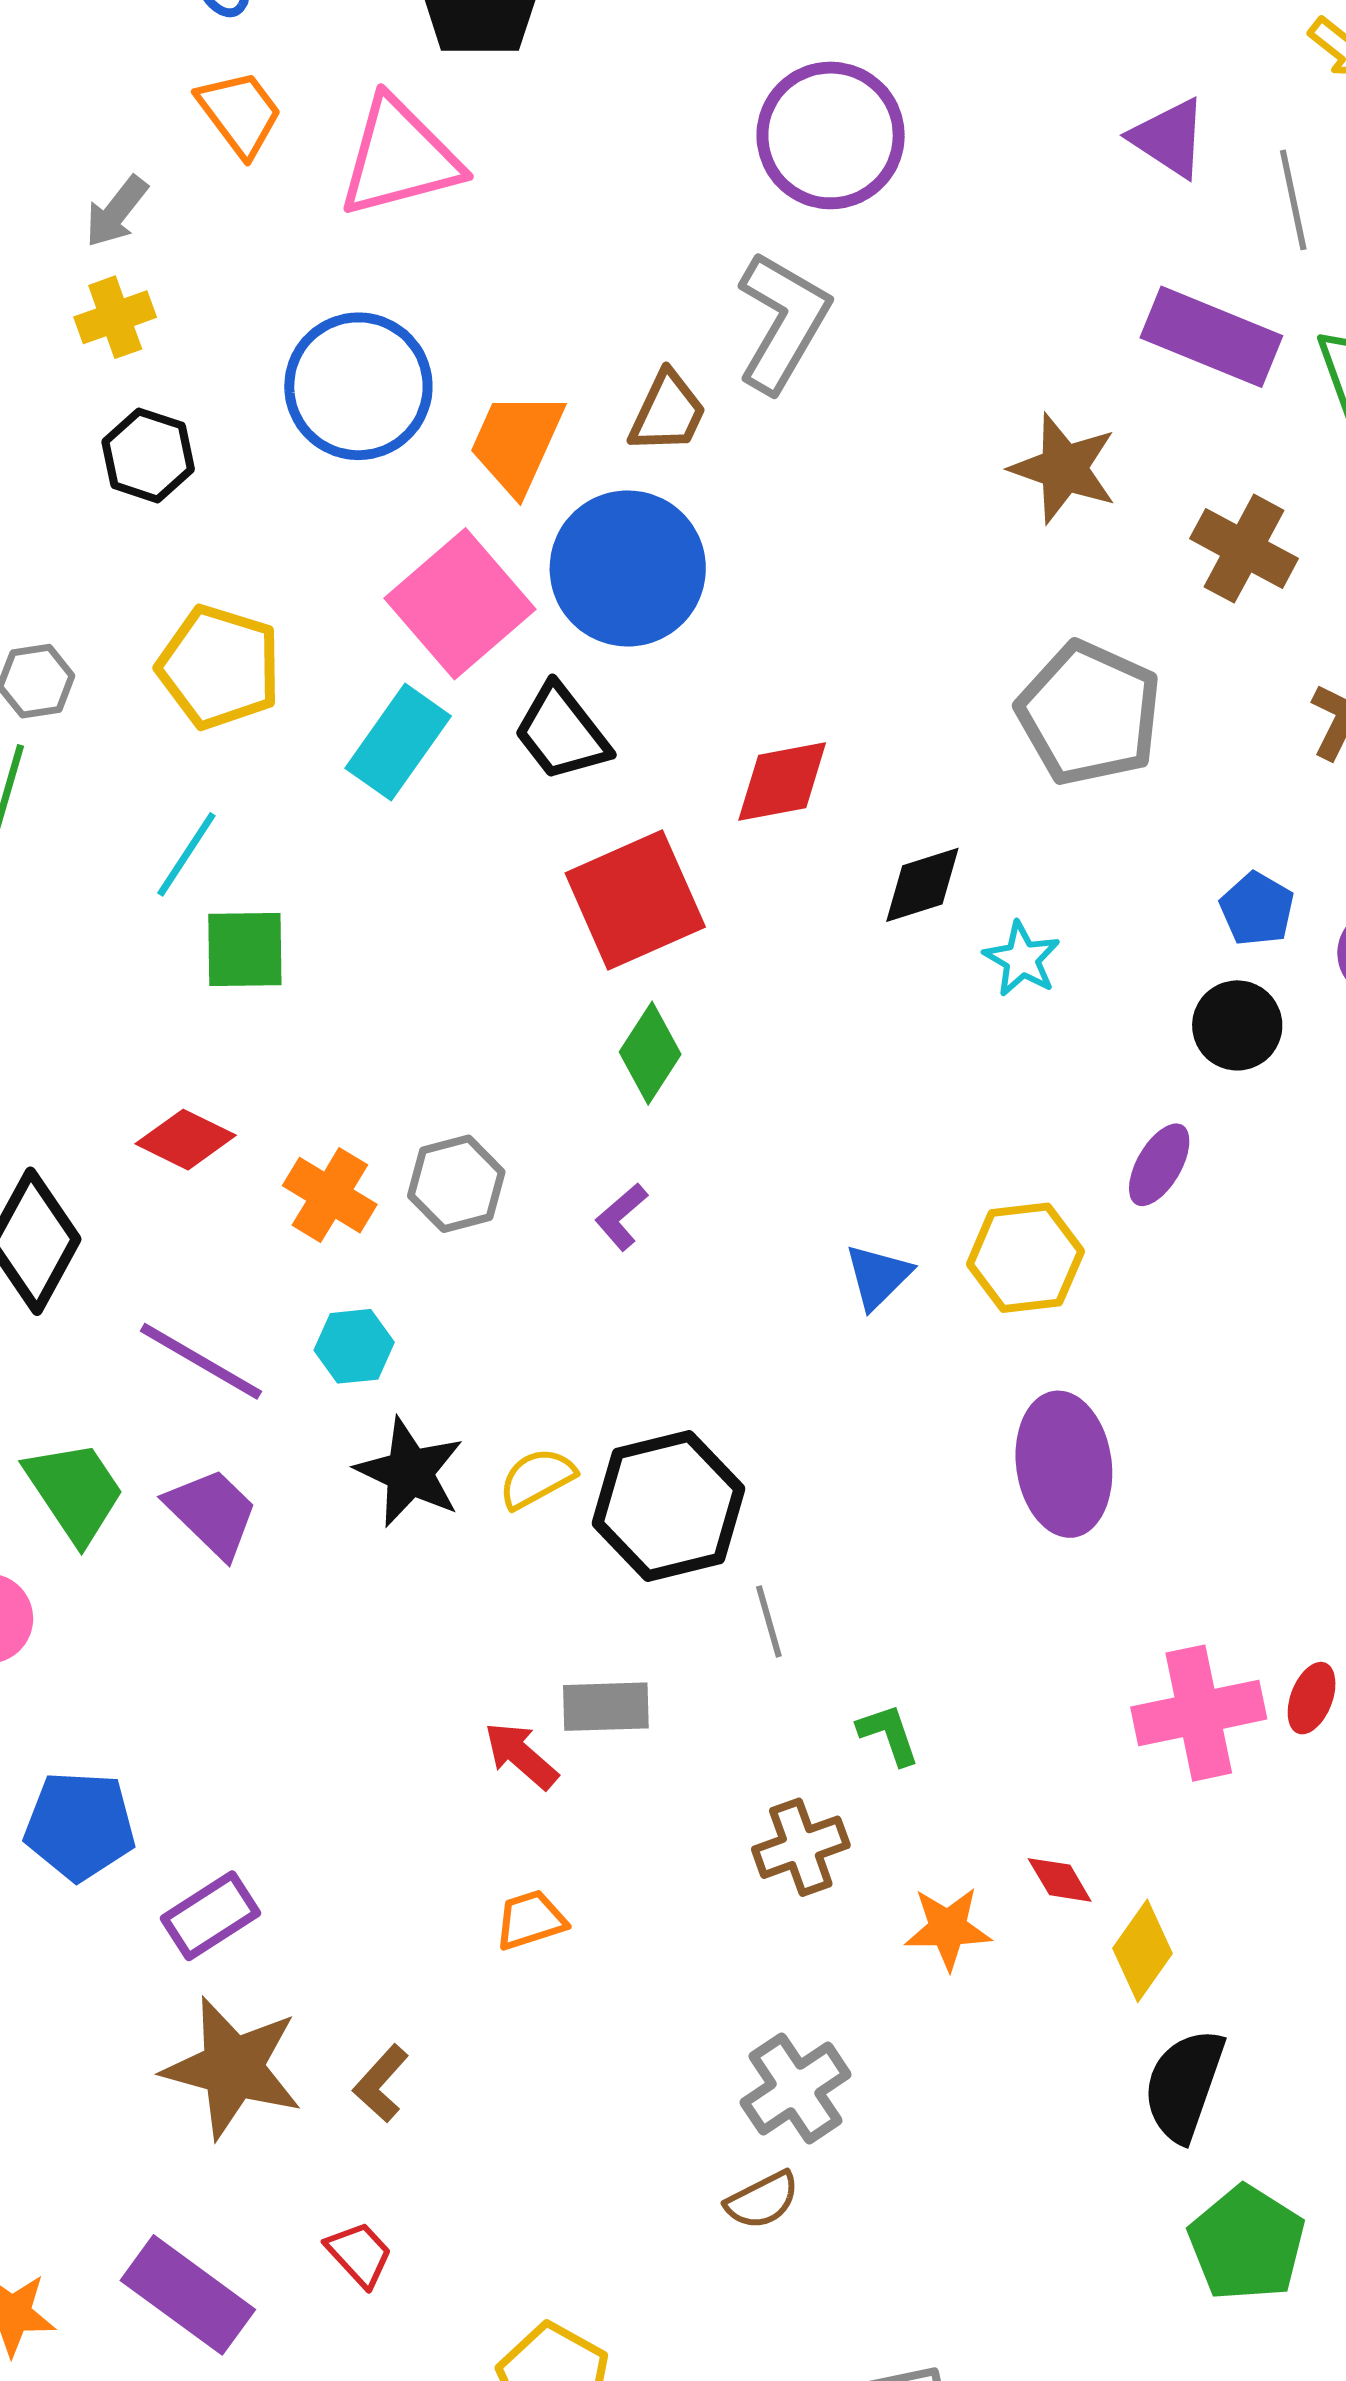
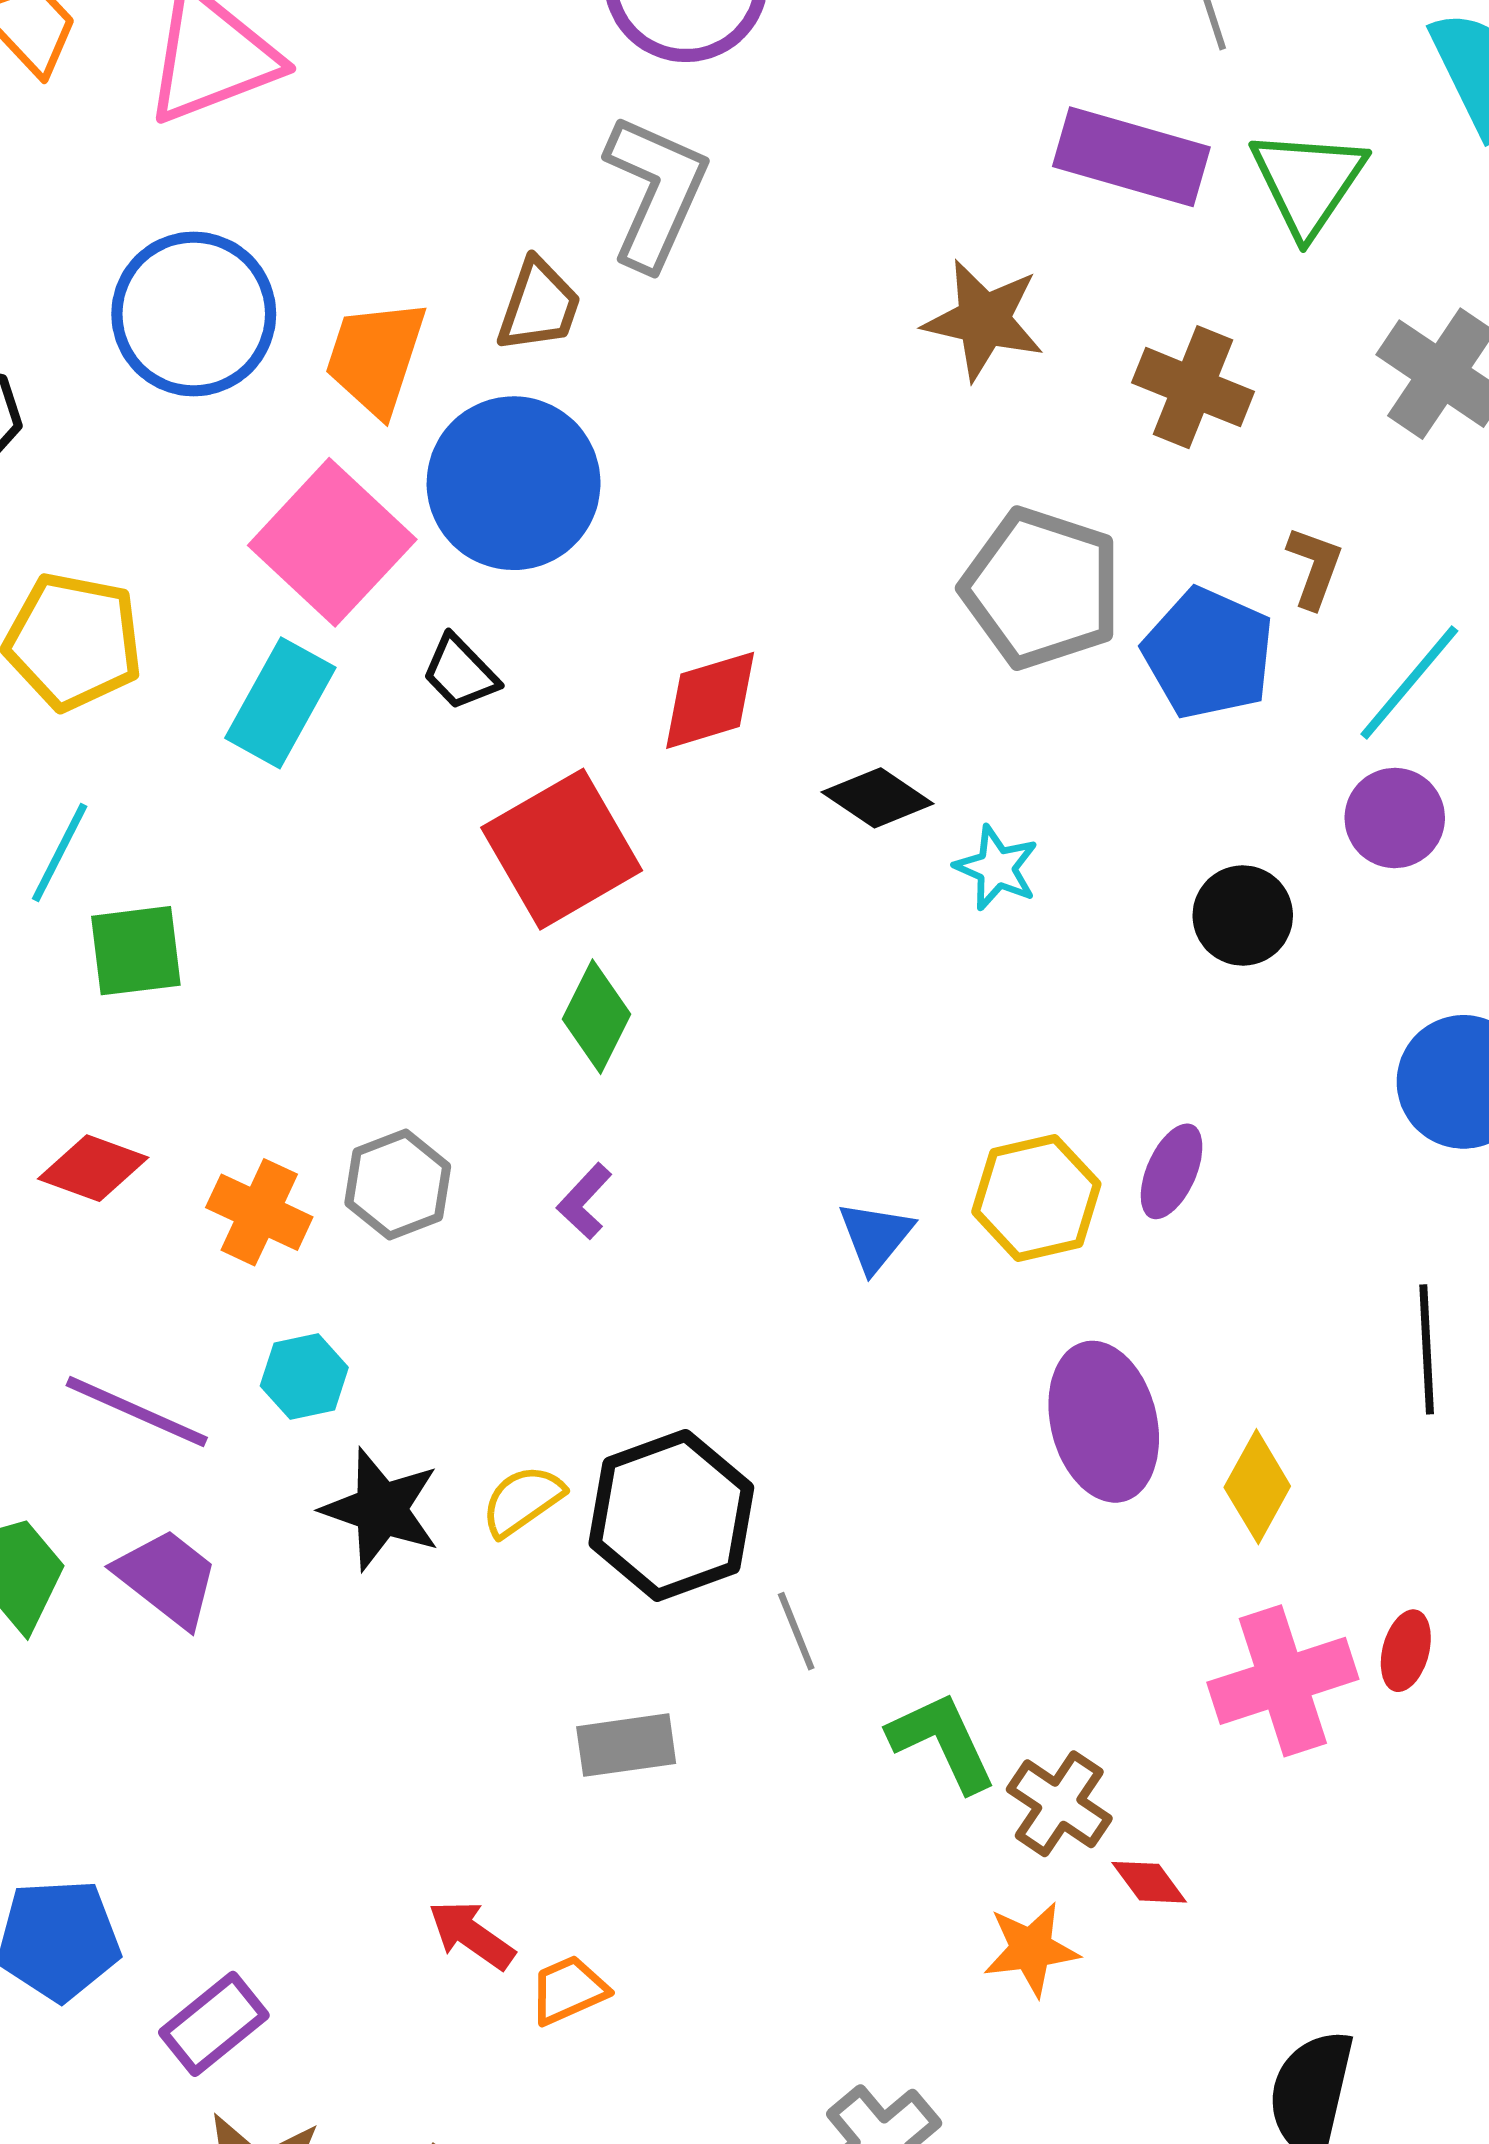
black trapezoid: (562, 732) -> (460, 673), size x0.7
black diamond: (922, 885) -> (878, 798), turned 58
blue pentagon: (1257, 909) -> (1208, 653), moved, size x1.6
purple ellipse: (1159, 1165) -> (1172, 1171), moved
green L-shape: (889, 1734) -> (942, 1742), size x1.5
red arrow: (521, 1755) -> (471, 1935), moved
brown cross: (801, 1847) -> (1059, 1804), moved, turned -30
yellow diamond: (1143, 1951) -> (1257, 1487), moved

